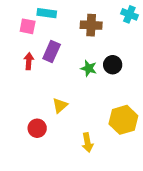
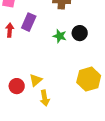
yellow triangle: (60, 105) -> (36, 80), moved
yellow arrow: (87, 143) -> (45, 98), moved

